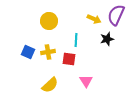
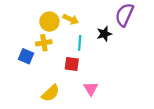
yellow arrow: (94, 19) -> (71, 19), moved
black star: (107, 39) -> (104, 34), moved
yellow cross: (48, 52) -> (44, 43), moved

